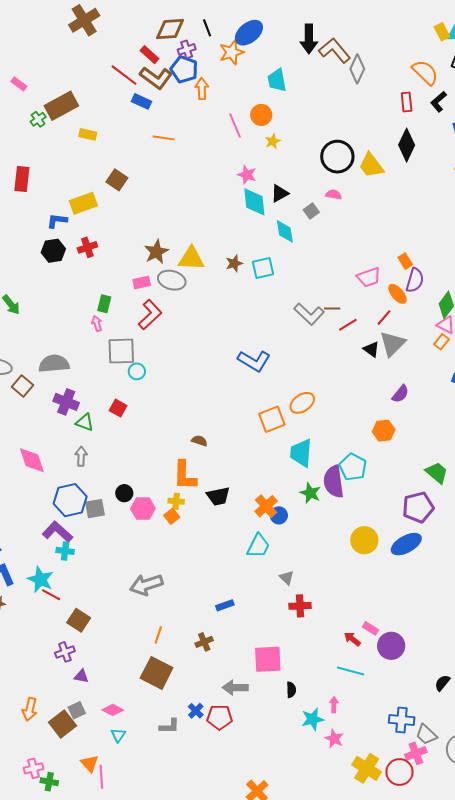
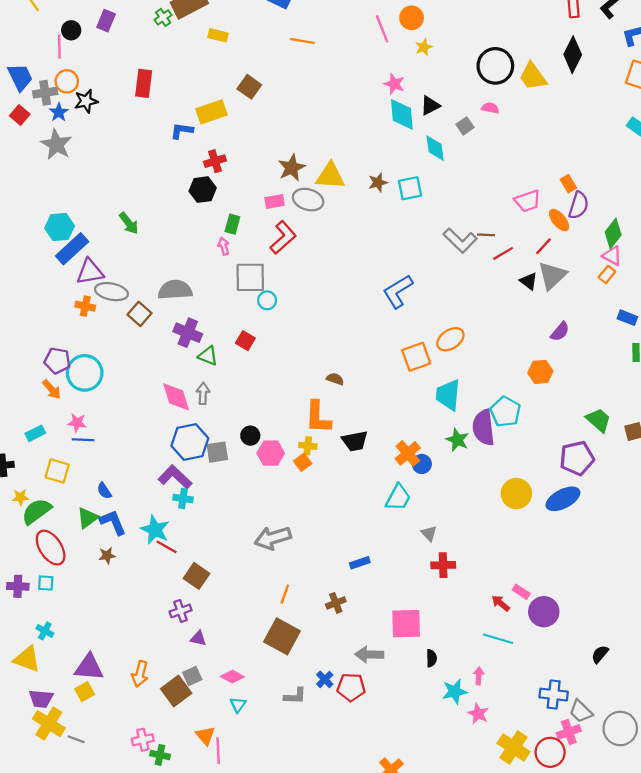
black hexagon: (53, 251) -> (203, 190), moved
blue L-shape: (254, 361) -> (398, 291), turned 116
pink diamond: (32, 460) -> (176, 397), moved

